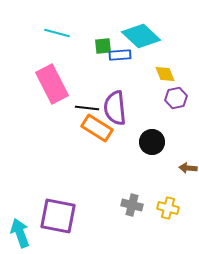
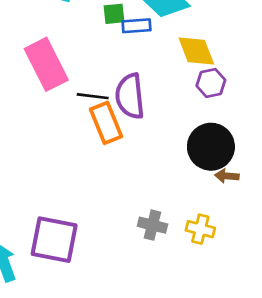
yellow diamond: (165, 74) -> (196, 51), size x1.4
orange rectangle: (97, 128) -> (106, 123), turned 36
black circle: (152, 142) -> (211, 147), moved, size x1.4

